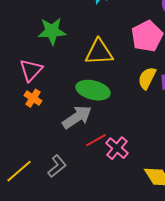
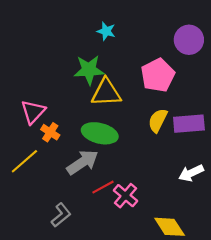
green star: (52, 31) -> (89, 70), moved
orange cross: (33, 98) -> (50, 132), moved
yellow line: (19, 171) -> (24, 161), moved

